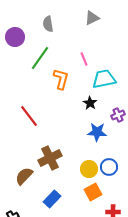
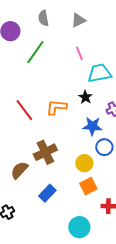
gray triangle: (92, 18) -> (78, 20), moved
orange L-shape: (61, 79) -> (56, 107), moved, turned -100
blue circle: (109, 167) -> (104, 147), moved

